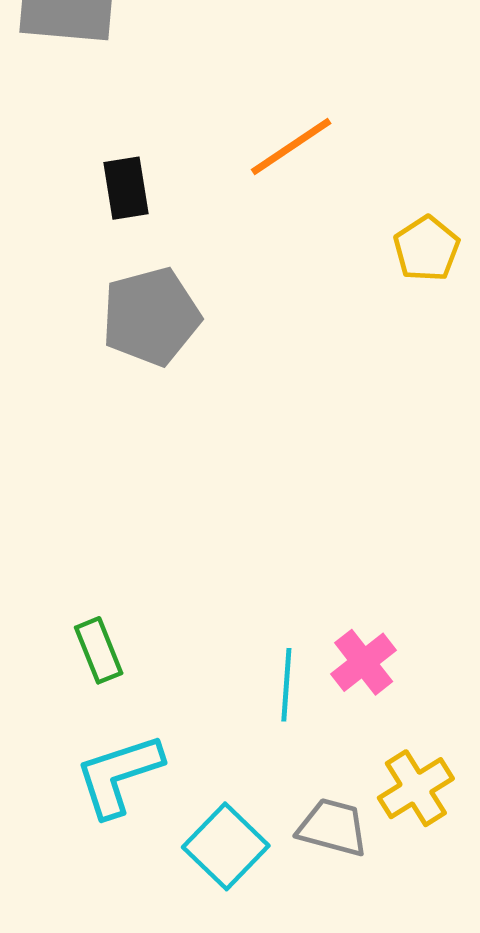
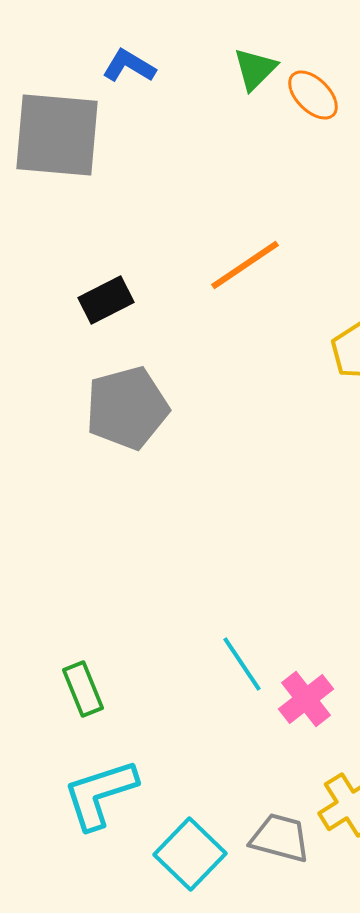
black rectangle: (126, 188) -> (106, 300), turned 72
cyan line: (286, 685) -> (242, 664), moved, turned -38

